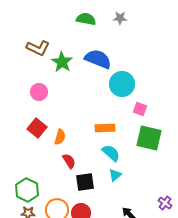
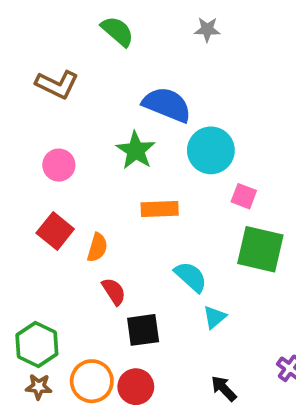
green semicircle: (86, 19) -> (117, 31), moved, turned 30
green star: (62, 62) -> (136, 150), moved
orange rectangle: (105, 128) -> (160, 209), moved
cyan triangle: (115, 175) -> (215, 317), moved

